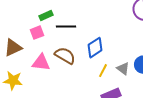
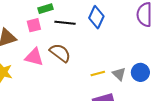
blue diamond: (95, 48) -> (96, 17), moved, turned -40
yellow line: (103, 71) -> (98, 73), turned 40

